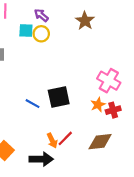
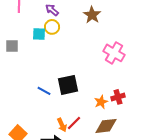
cyan square: (26, 31) -> (39, 34), moved
pink cross: (109, 81) -> (114, 53), moved
orange star: (98, 105) -> (101, 102), moved

